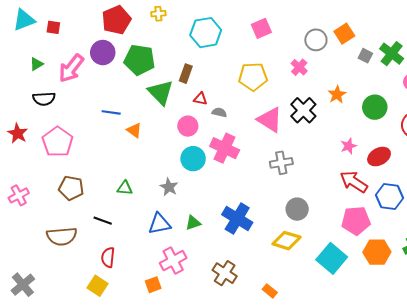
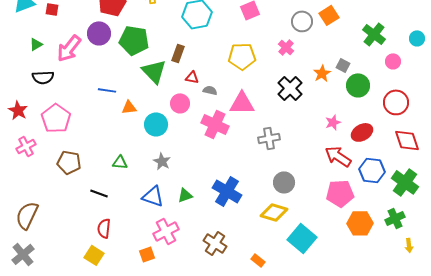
gray square: (365, 56) -> (343, 65), moved
pink triangle: (270, 120) -> (242, 103), moved, turned -32
orange triangle: (134, 130) -> (129, 107), turned -42
cyan circle: (193, 159) -> (156, 124), moved
pink cross: (19, 195) -> (26, 146), moved
blue triangle: (159, 224) -> (153, 196), turned 30
brown semicircle: (62, 236) -> (27, 215), moved, turned 120
cyan square: (332, 258) -> (302, 238), moved

